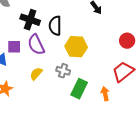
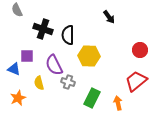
purple semicircle: (36, 45) -> (54, 65), moved
gray cross: (63, 71) -> (68, 82), moved
yellow semicircle: (36, 74) -> (39, 83), moved, turned -56

